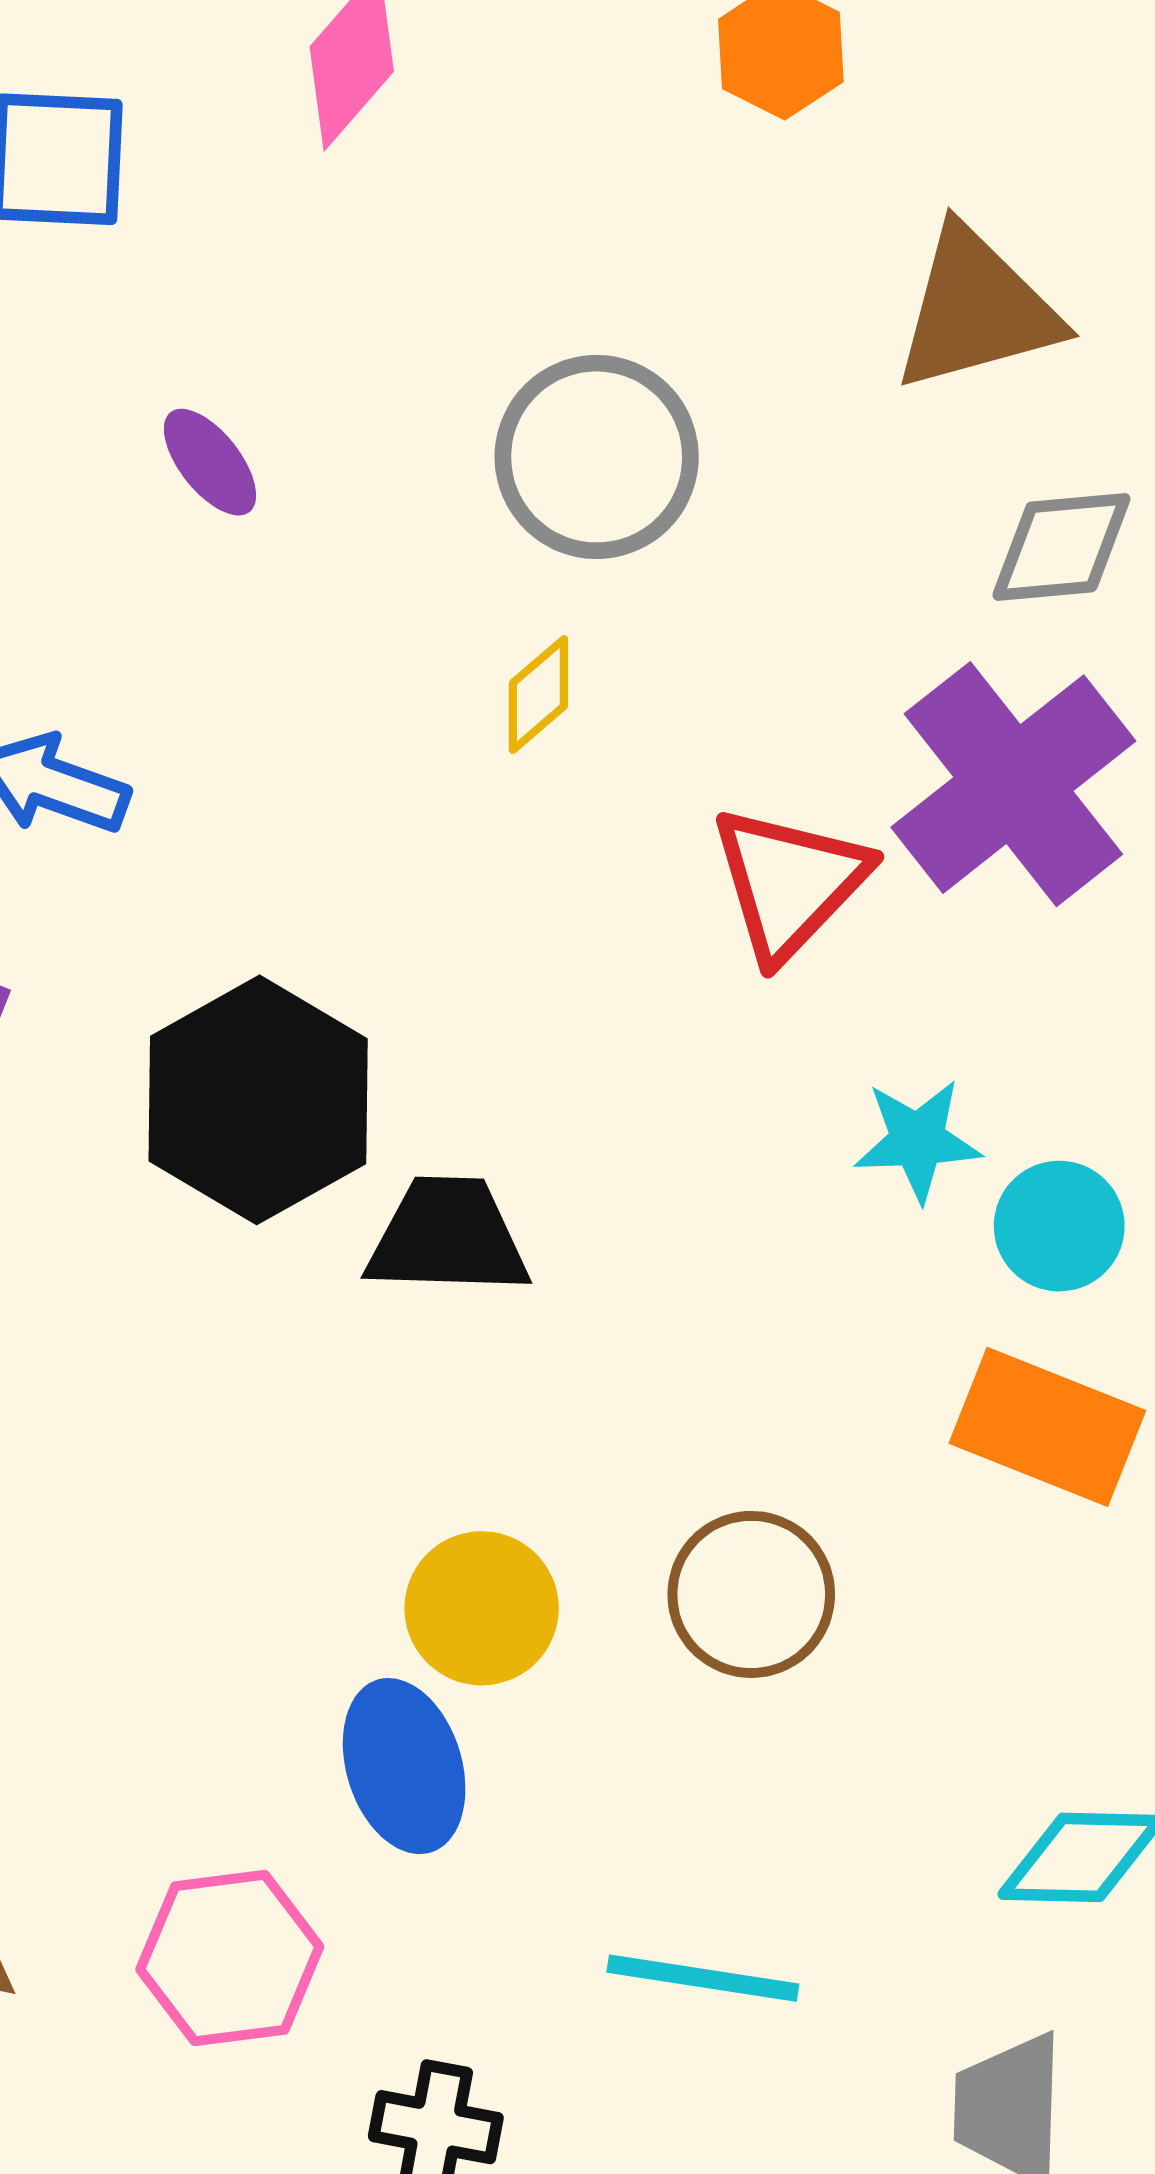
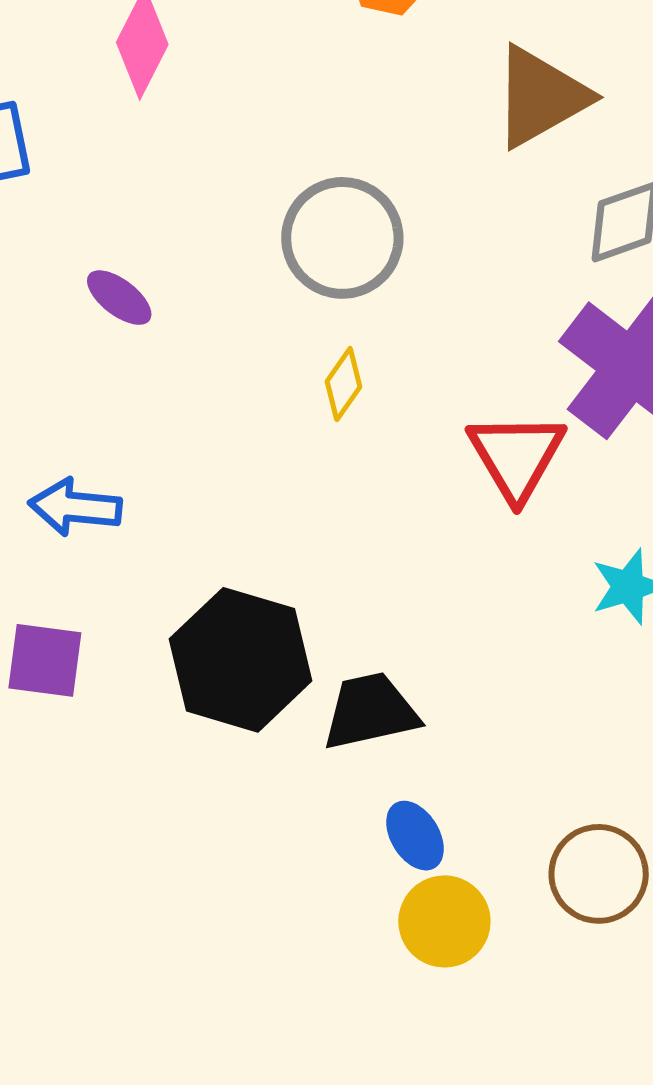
blue ellipse: (404, 1766) -> (415, 836), moved, size x0.7

